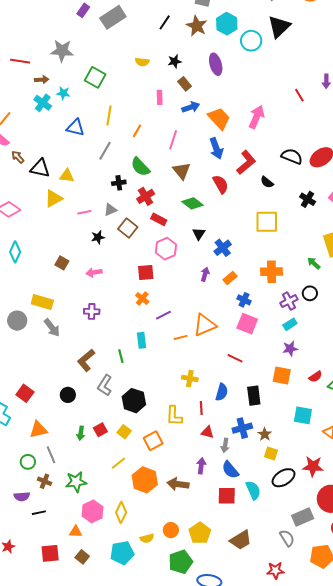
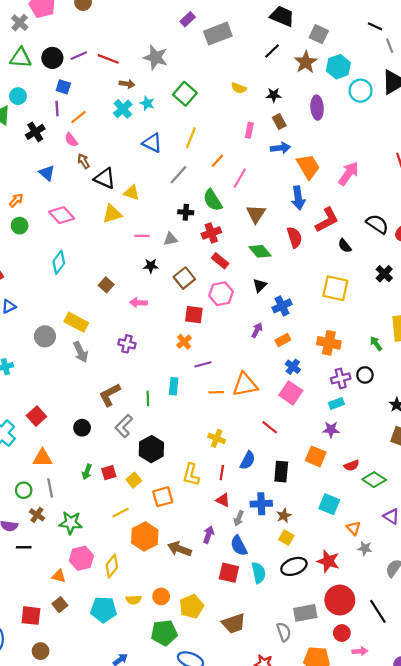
pink line: (173, 140) -> (240, 178), moved
brown square: (128, 228) -> (184, 278), moved
red square: (50, 553) -> (31, 616), moved

